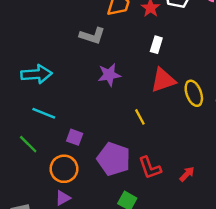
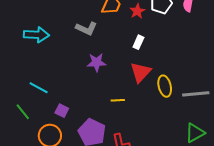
cyan arrow: (36, 74) -> (36, 35), moved
red triangle: (163, 80) -> (141, 72), turned -35
yellow line: (140, 117) -> (118, 100), turned -72

